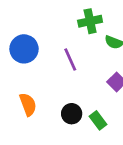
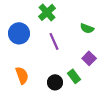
green cross: (90, 21) -> (47, 12), moved, turned -30
green rectangle: (98, 120) -> (74, 76), moved

